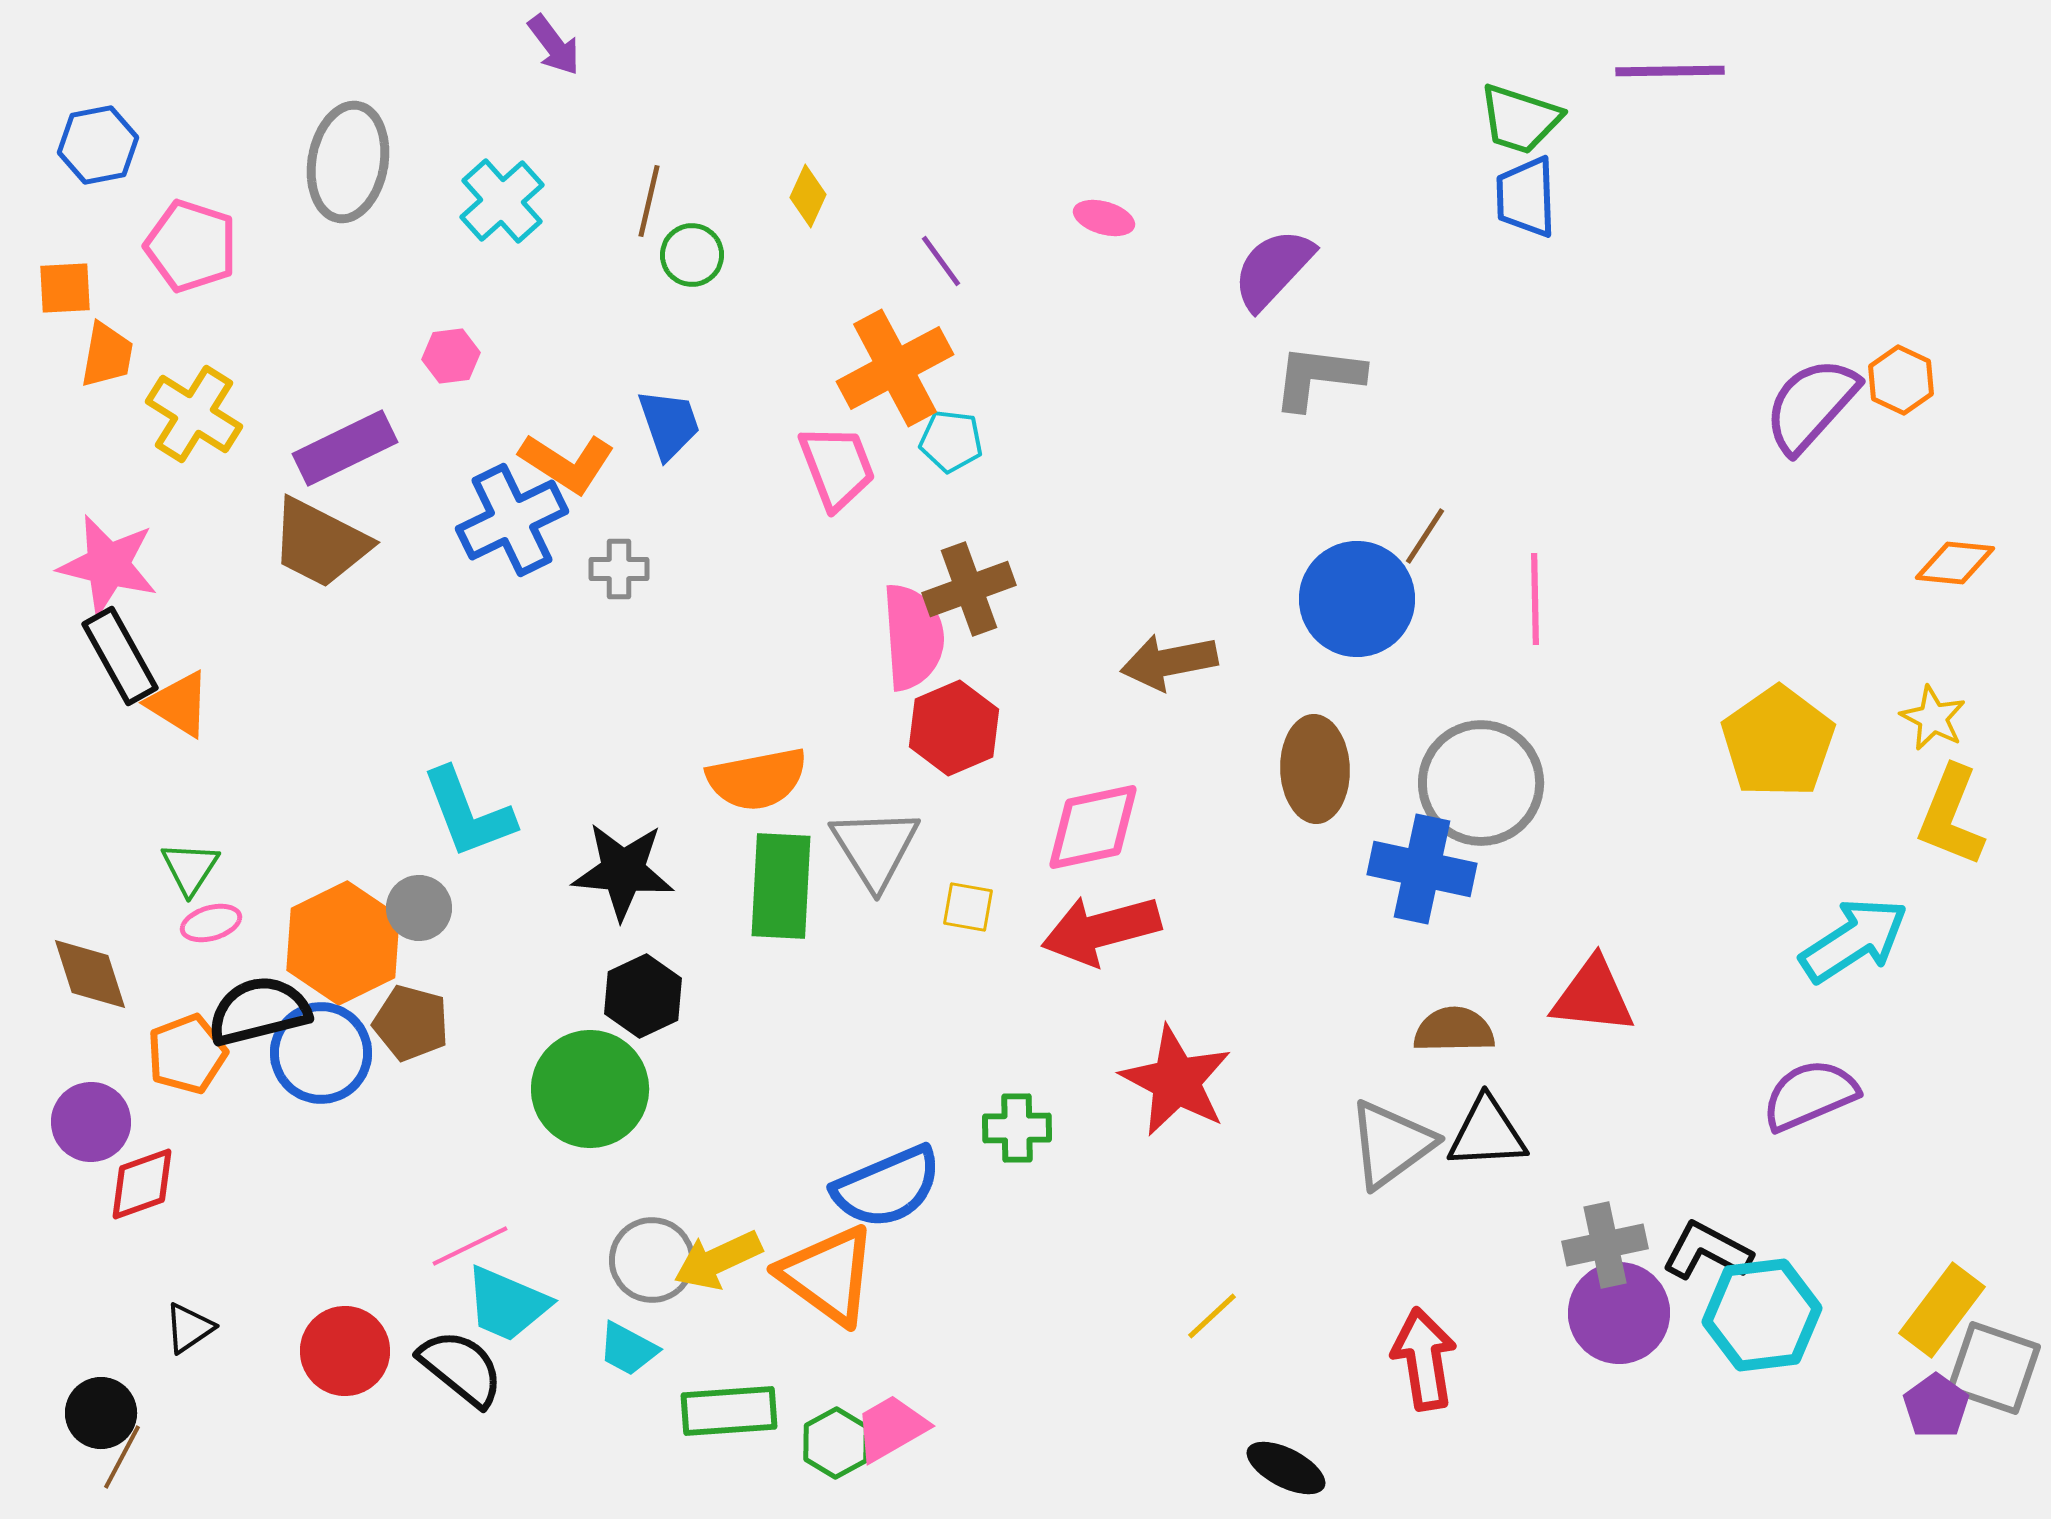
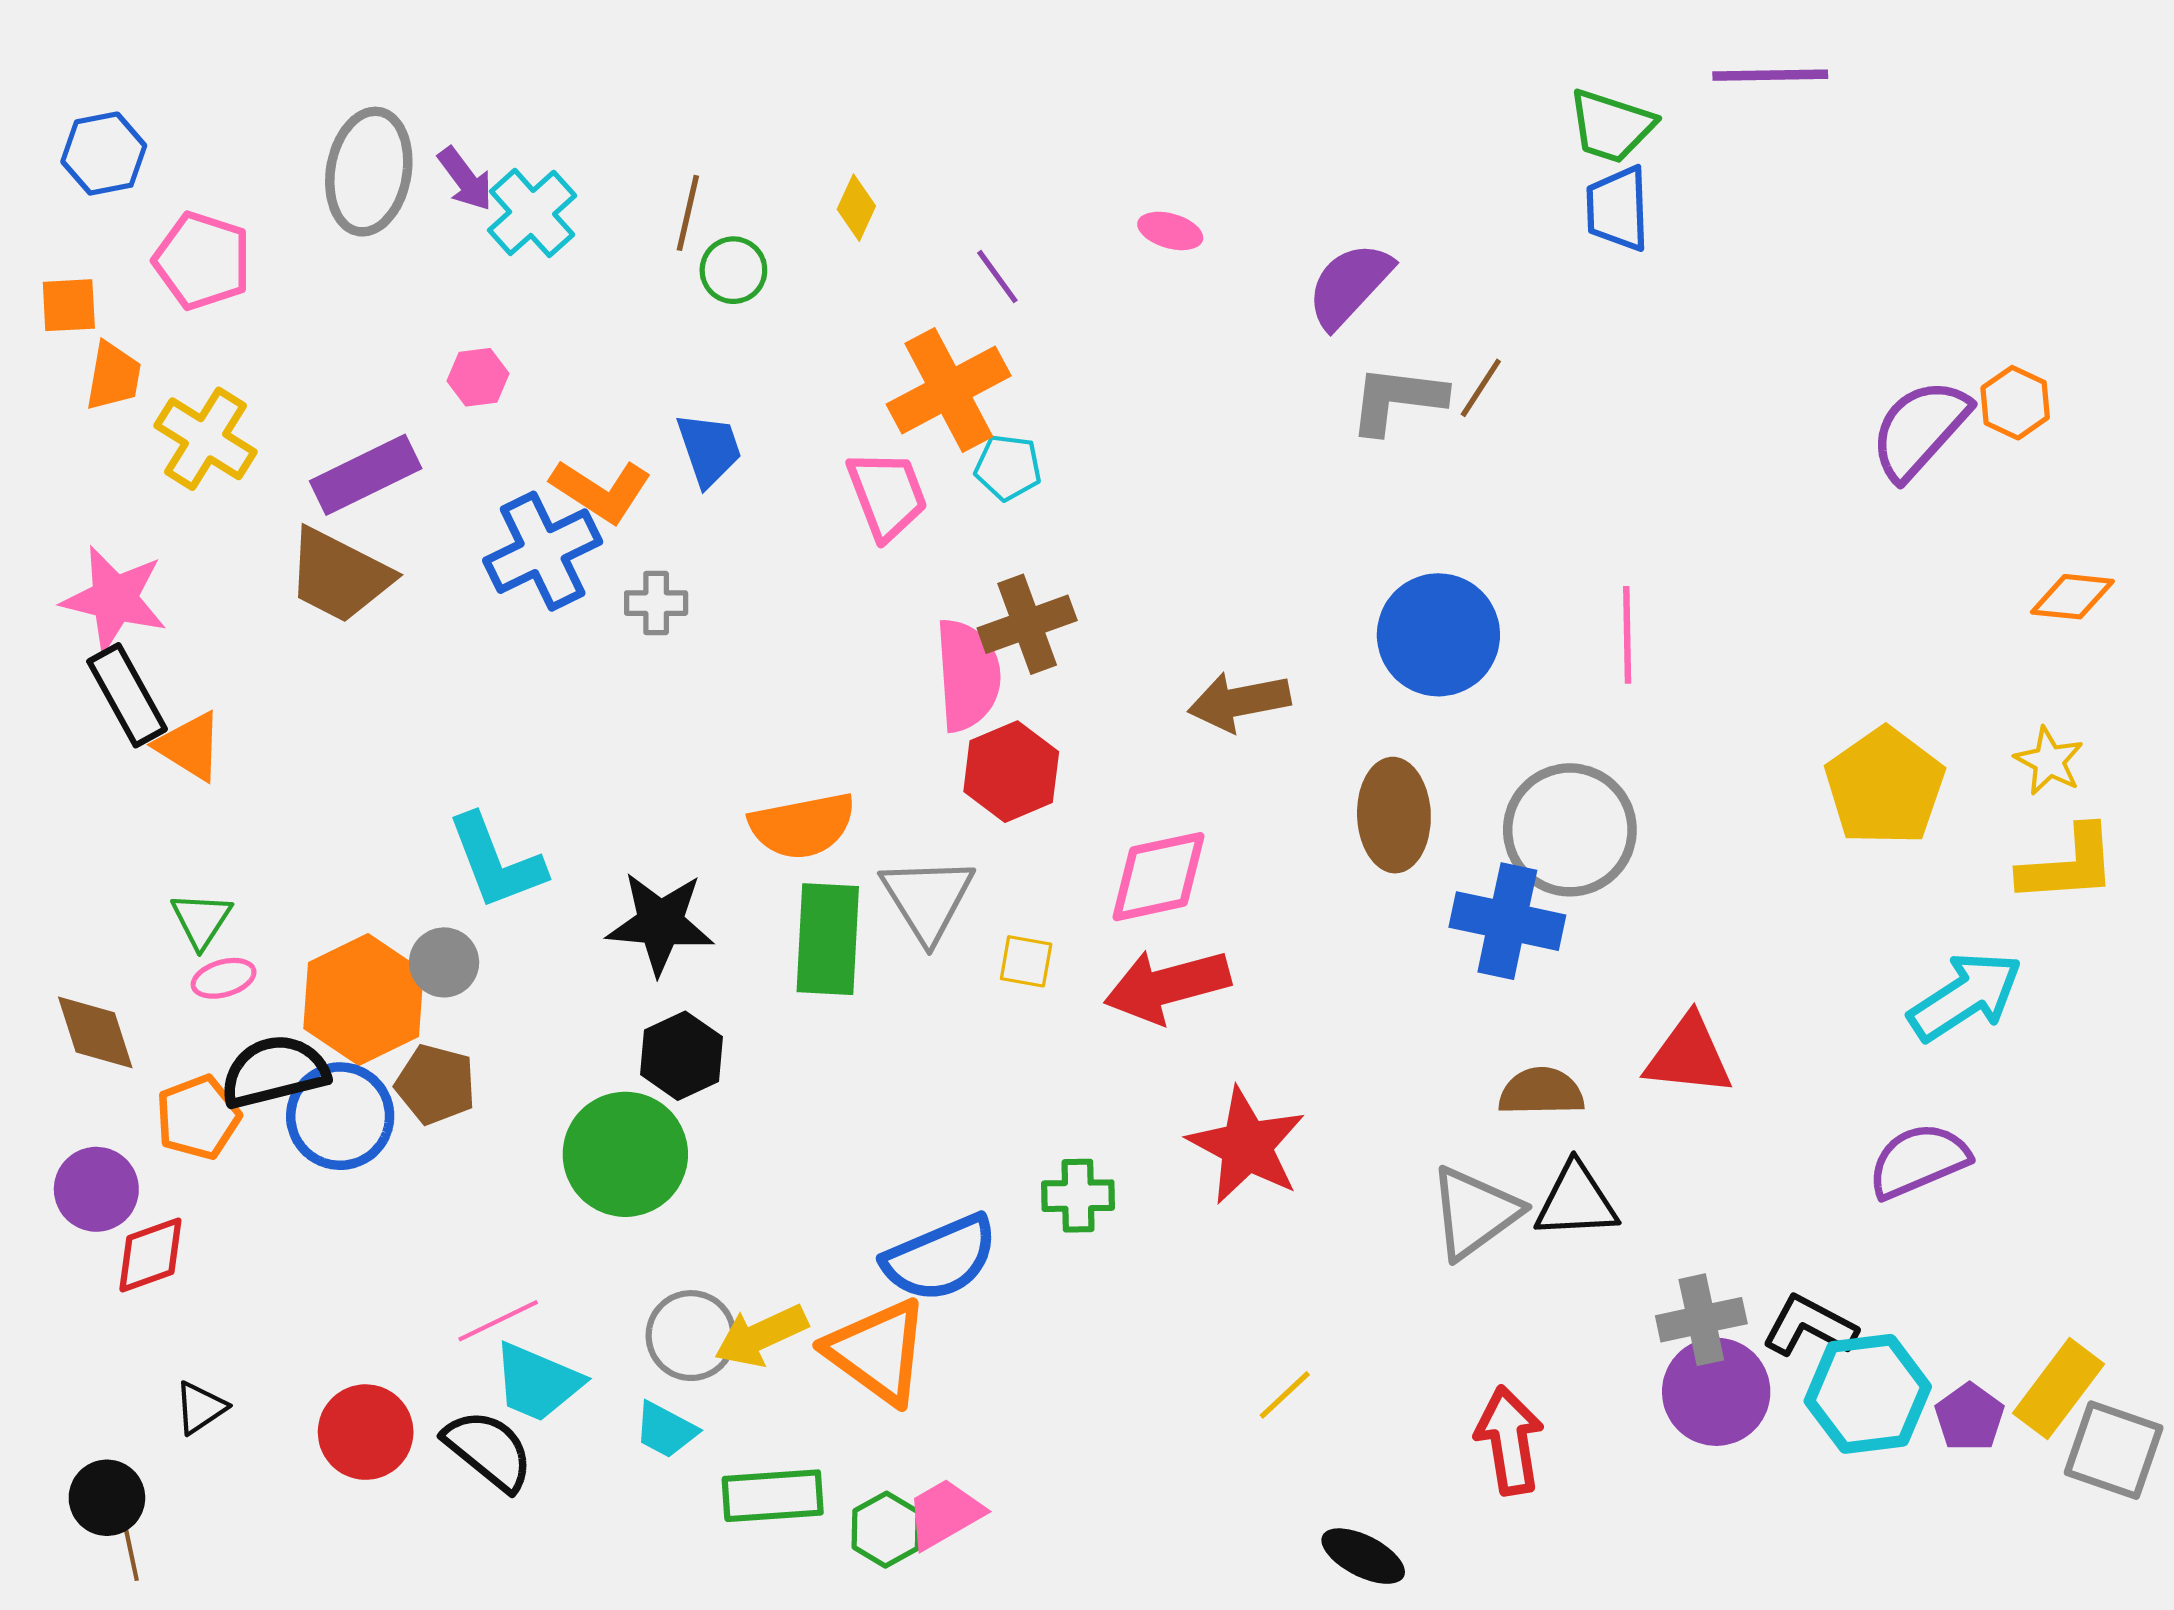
purple arrow: (554, 45) -> (465, 179), moved
brown line: (1425, 536) -> (1481, 388), moved
yellow L-shape: (1951, 816) -> (2068, 865), turned -116
purple pentagon: (1936, 1406) -> (1970, 1417), moved
brown line: (122, 1457) -> (129, 1544), turned -40

